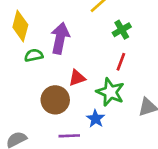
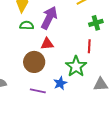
red line: (121, 62) -> (89, 46), turned -32
red triangle: (77, 78) -> (47, 44), moved

